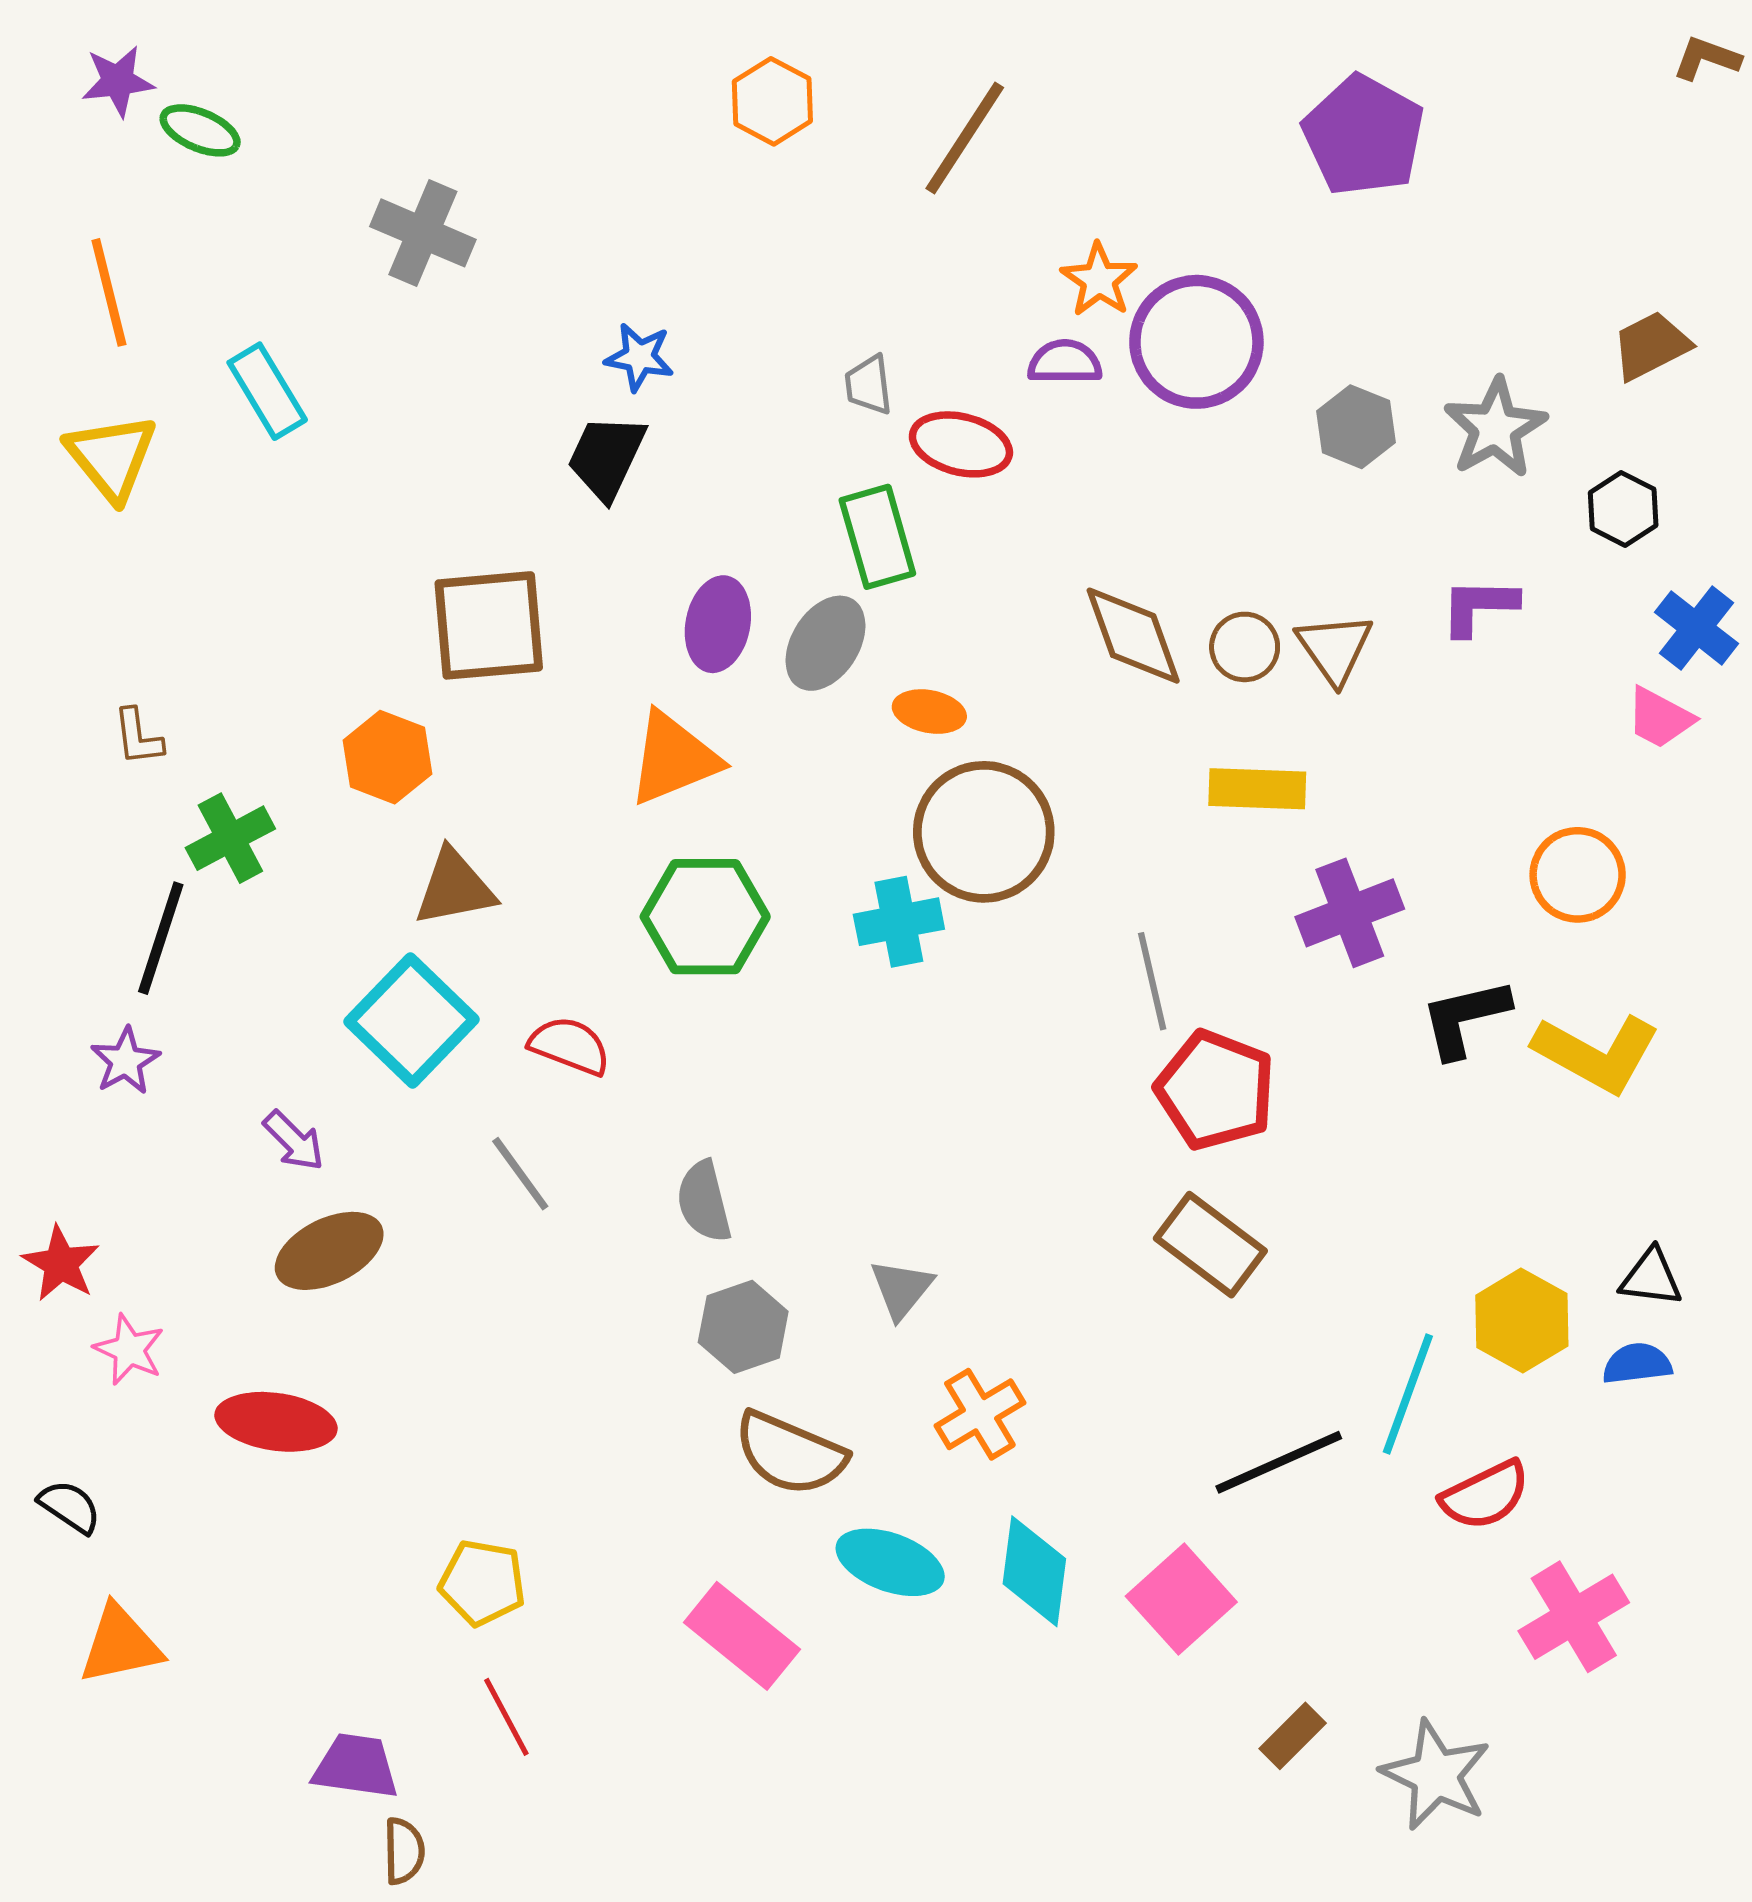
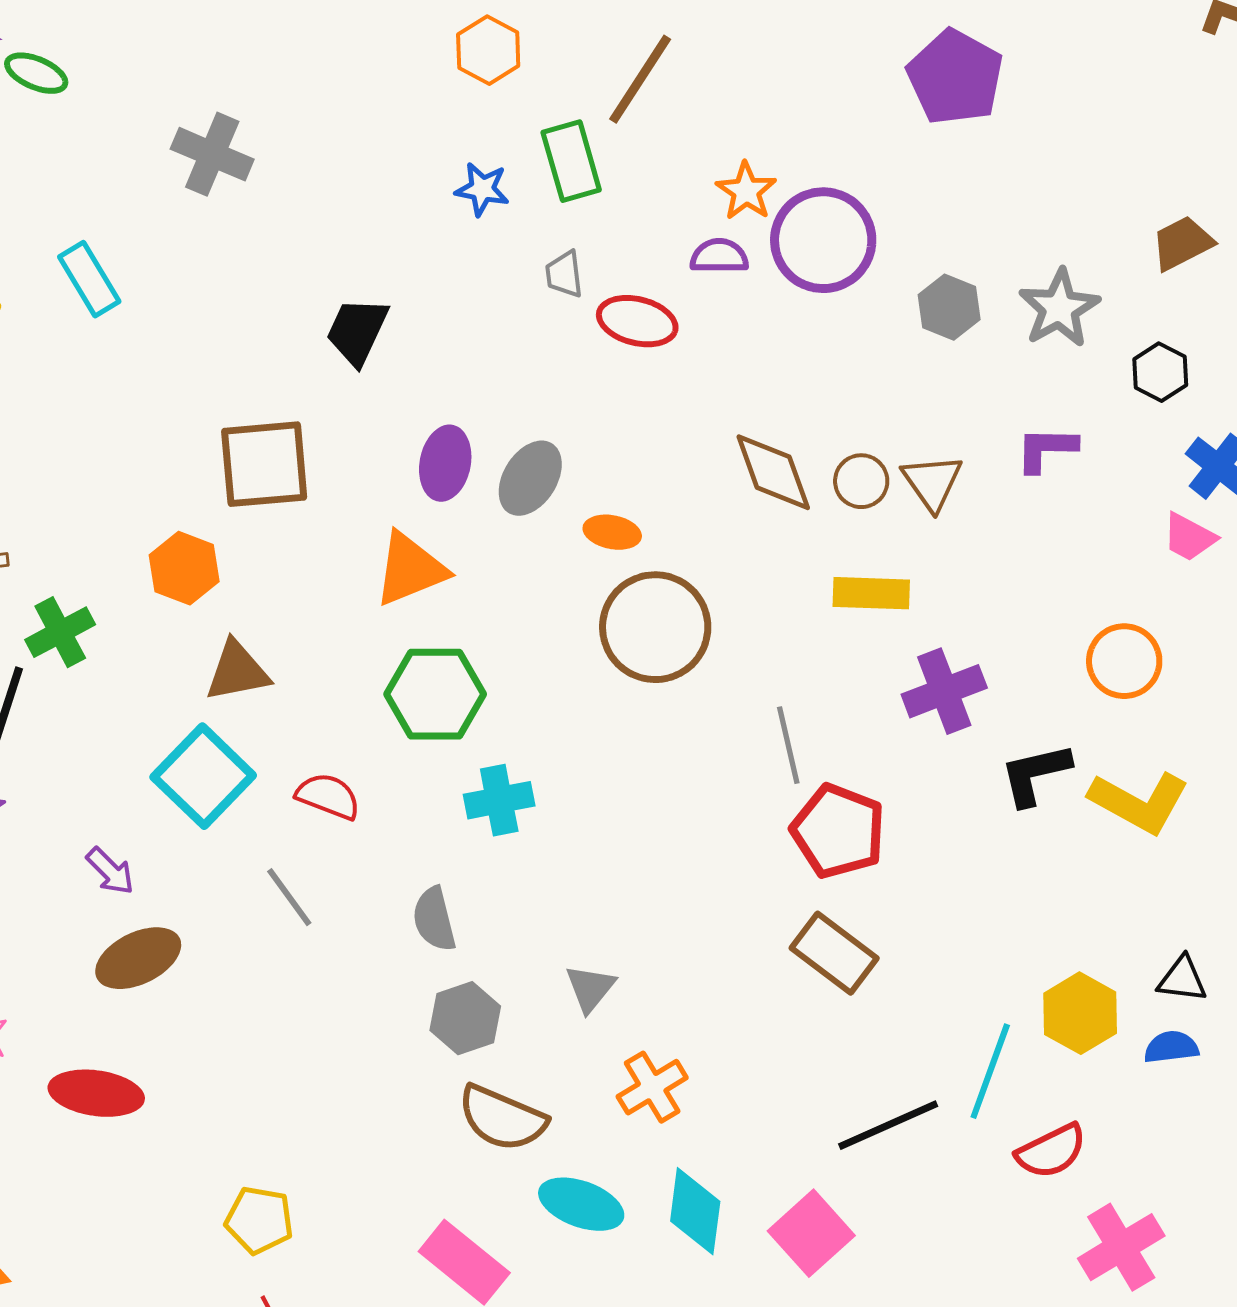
blue star: (639, 357) -> (482, 189), moved
green rectangle: (877, 537) -> (571, 161), moved
cyan cross: (899, 922) -> (499, 800), moved

